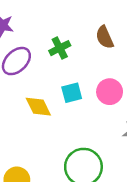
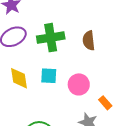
green cross: (60, 48) -> (51, 38), size x1.5

